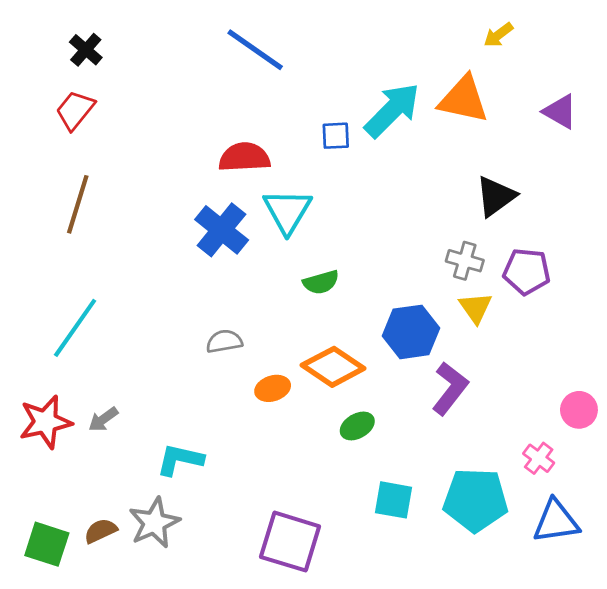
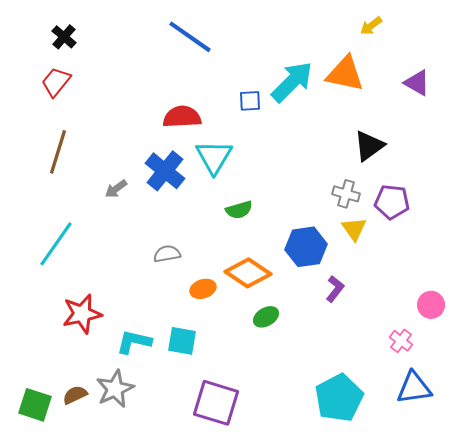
purple L-shape: (450, 388) -> (335, 289), size x0.7
gray arrow: (103, 419) -> (116, 189), moved
red star: (45, 422) -> (82, 314), moved
cyan square: (394, 500) -> (182, 341), moved
cyan pentagon: (476, 500) -> (339, 398), moved, turned -30

